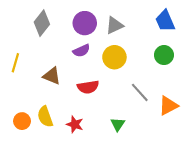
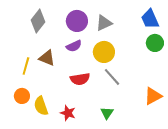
green circle: (164, 55) -> (155, 43), moved
yellow line: (15, 63) -> (26, 66), moved
brown triangle: (52, 76) -> (47, 58), moved
gray line: (140, 92) -> (112, 77), moved
orange circle: (22, 121) -> (22, 96), moved

